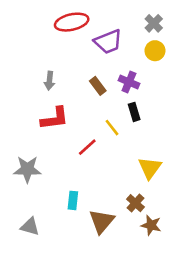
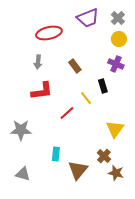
red ellipse: (72, 22) -> (49, 33), moved
purple trapezoid: (108, 42) -> (88, 18), moved
purple cross: (129, 82) -> (116, 64), moved

